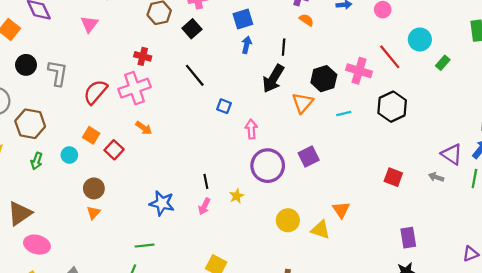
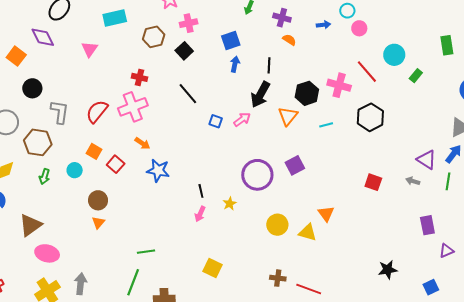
gray L-shape: (58, 73) -> (60, 112), moved
pink arrow: (251, 129) -> (242, 119), moved, turned 60
blue star: (162, 203) -> (158, 171), moved
purple rectangle: (408, 238) -> (427, 225), moved

